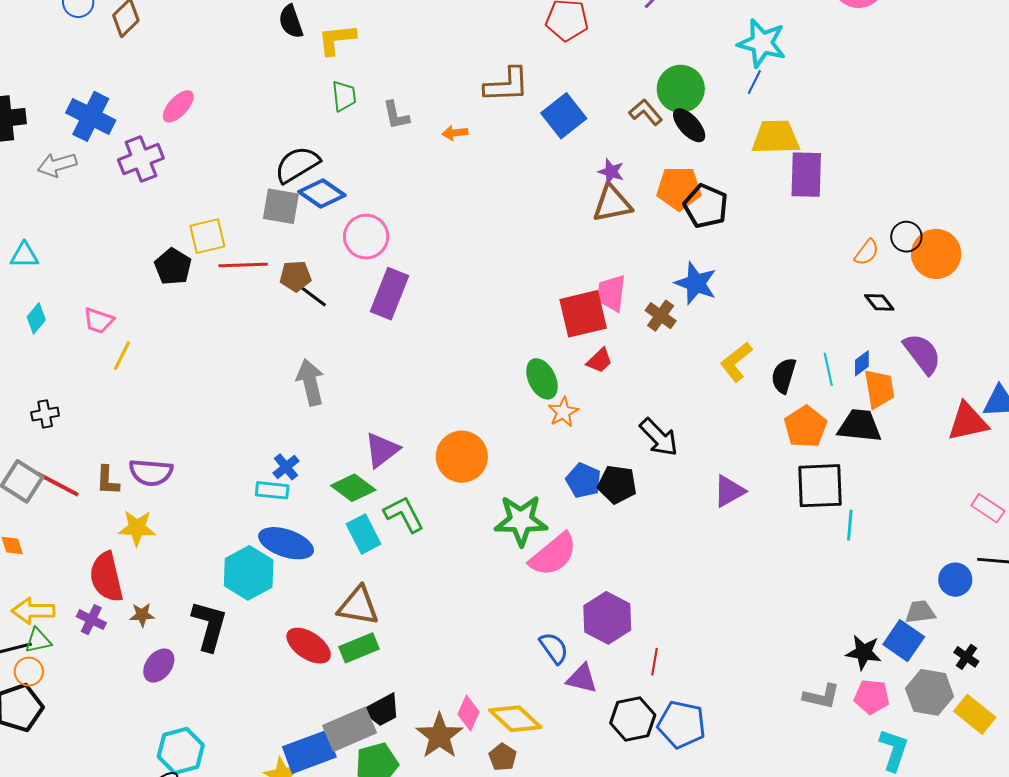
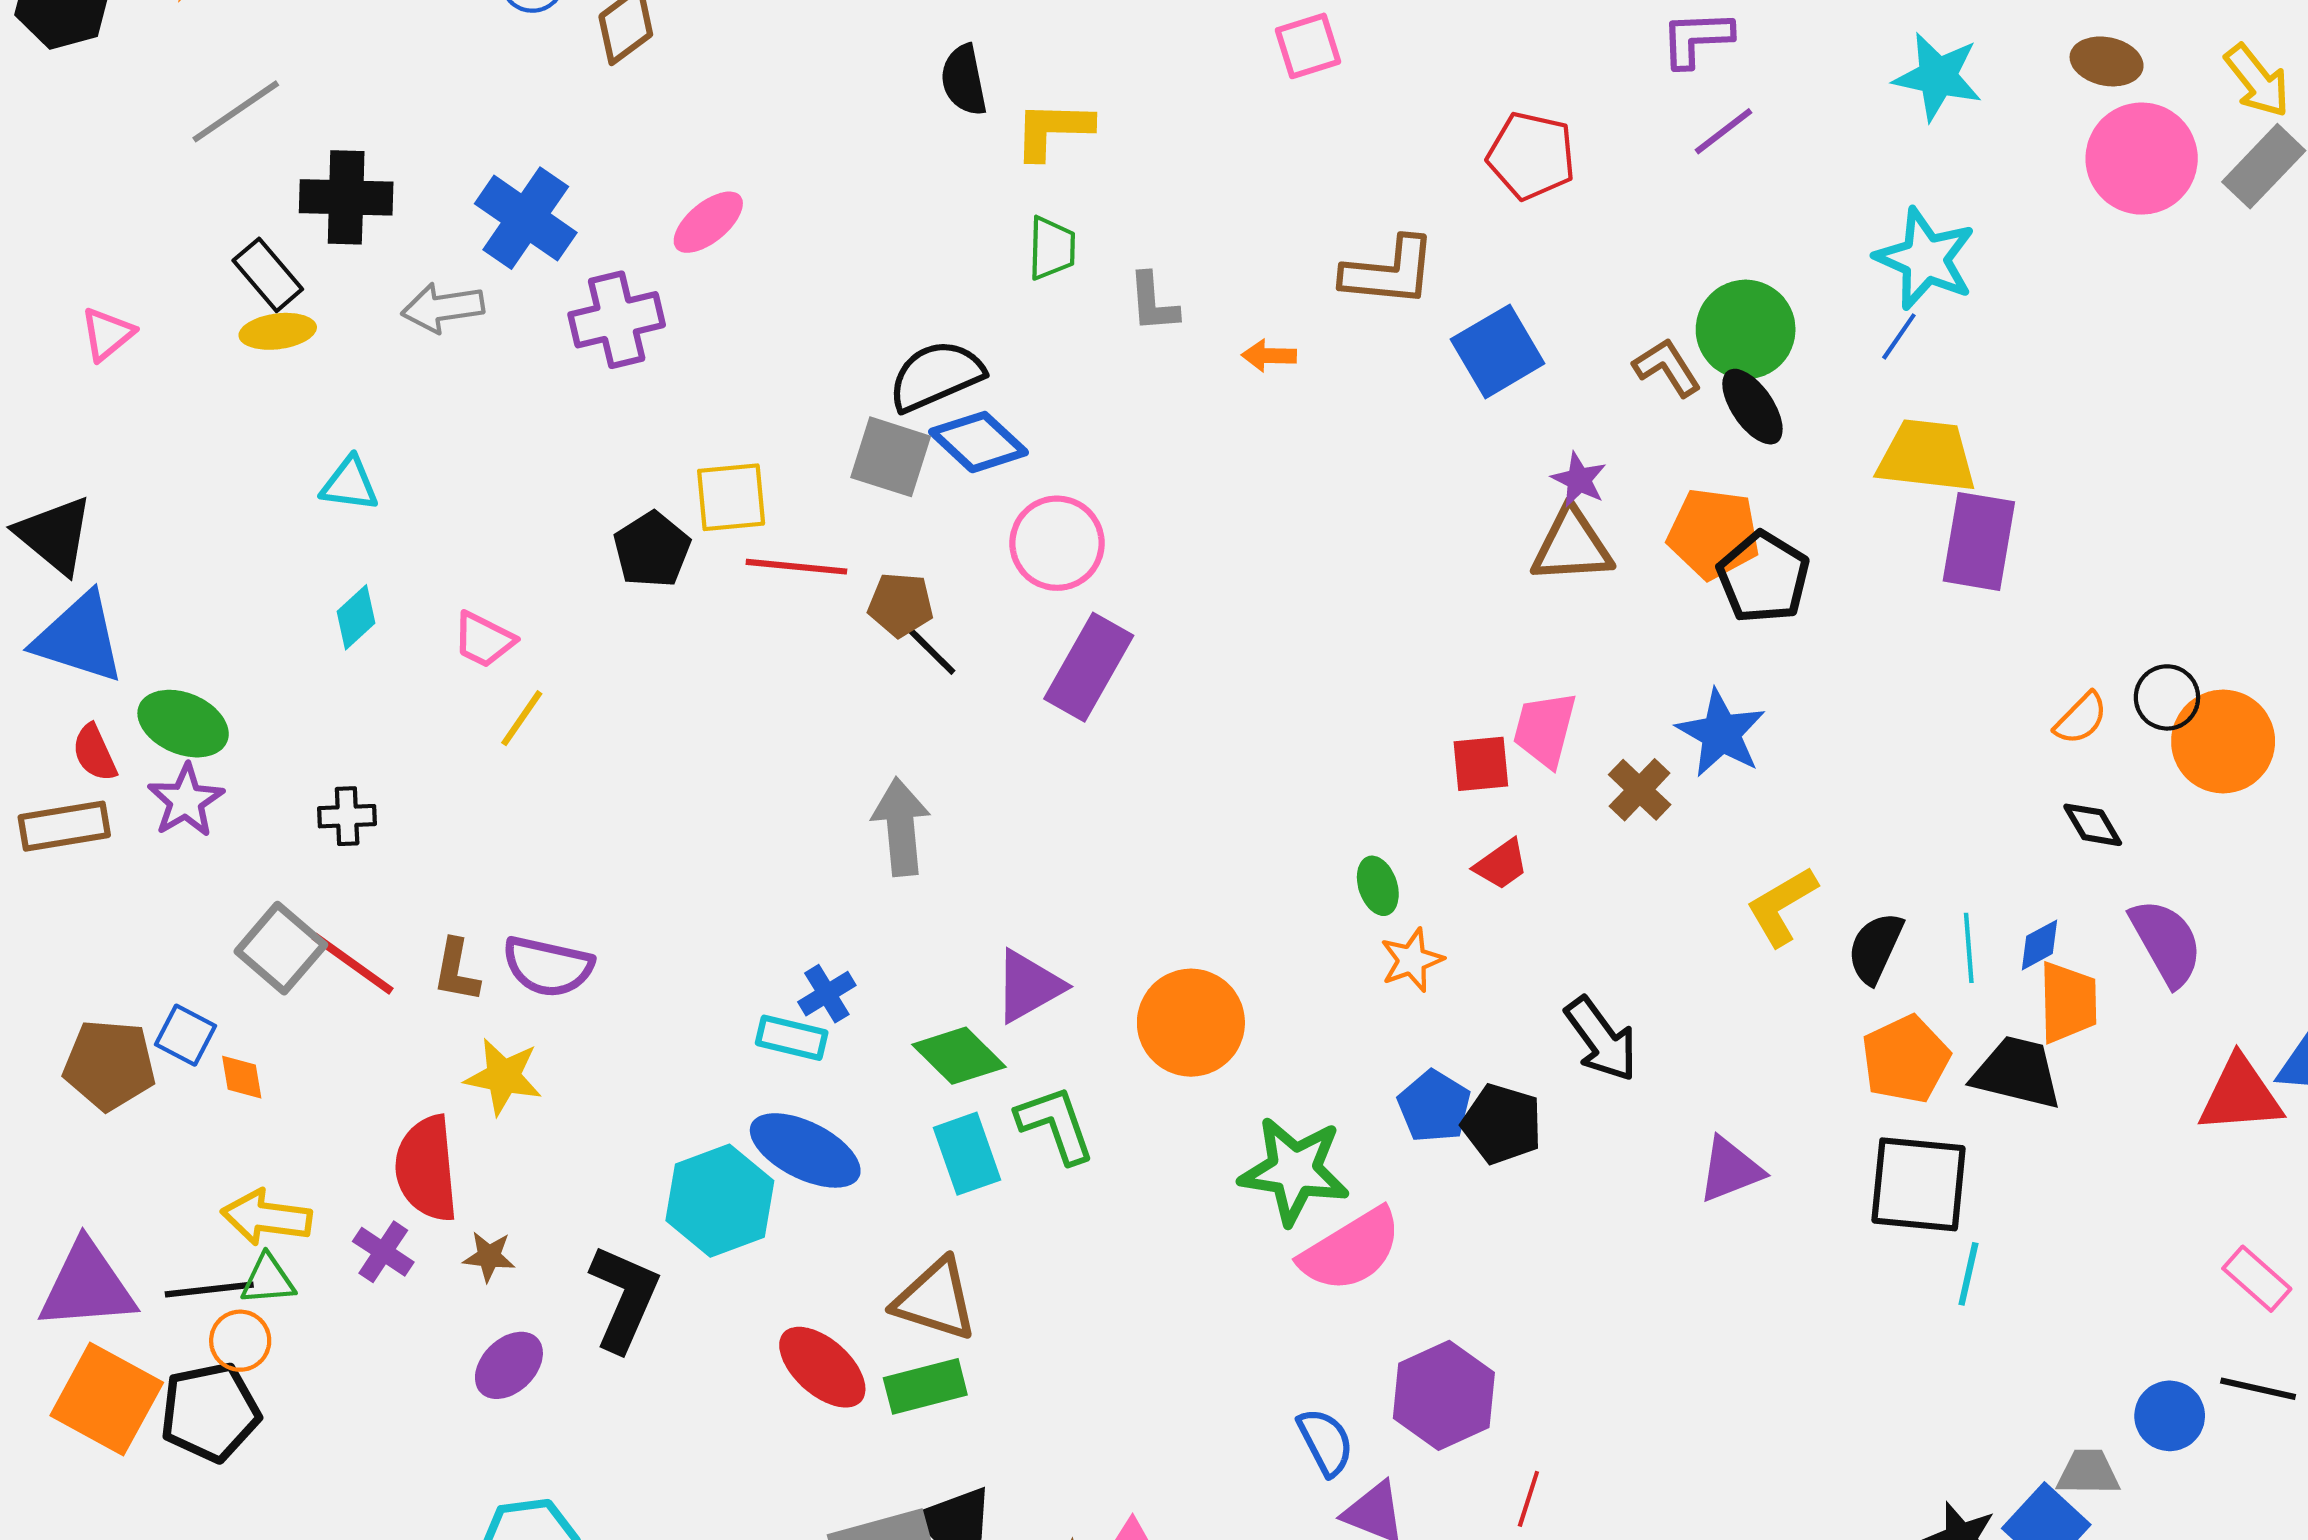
red square: (583, 314) -> (1481, 764), size x0.6
green ellipse: (542, 379) -> (1378, 886), size x0.7

